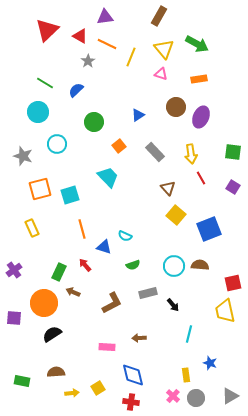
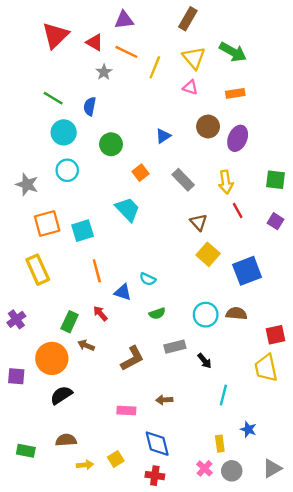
blue semicircle: (76, 90) -> (90, 106), turned -35
cyan circle: (38, 112) -> (64, 132), moved
yellow rectangle: (32, 228) -> (38, 270), size x1.4

